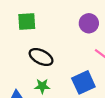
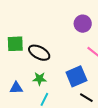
green square: (27, 22) -> (15, 44), moved

